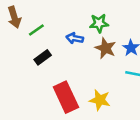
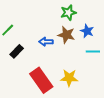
green star: (99, 23) -> (68, 13), moved
blue arrow: (75, 38) -> (46, 42), moved

